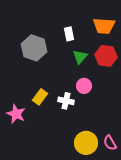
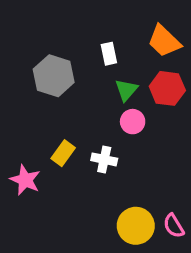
orange trapezoid: (104, 26) -> (164, 41), turned 40
pink circle: (84, 86) -> (133, 122), moved

